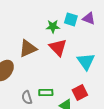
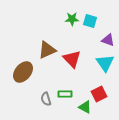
purple triangle: (89, 18) -> (108, 40), moved
green star: (53, 26) -> (72, 19), moved
red triangle: (58, 47) -> (72, 59), moved

